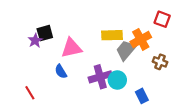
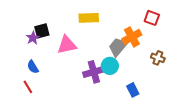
yellow rectangle: (112, 35) -> (89, 18), moved
brown cross: (160, 62) -> (158, 58), moved
blue semicircle: (61, 71) -> (33, 67), moved
cyan circle: (117, 80) -> (110, 66), moved

